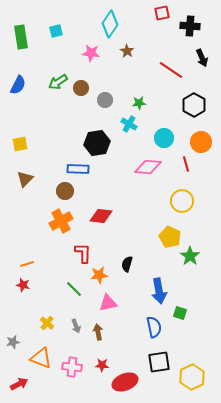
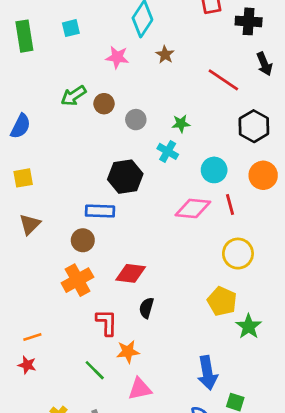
blue semicircle: (18, 85) -> (20, 126), moved
red line: (186, 164) -> (230, 204), moved
black semicircle: (127, 264) -> (146, 308), moved

